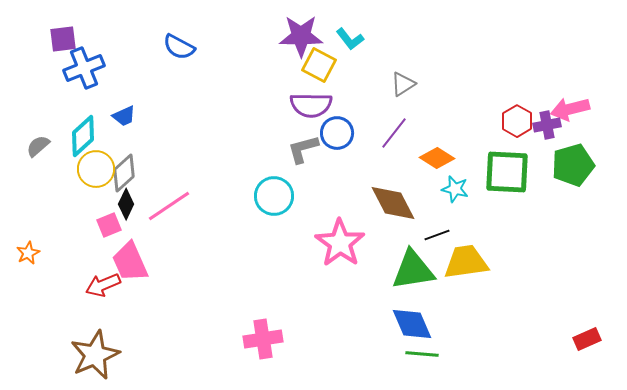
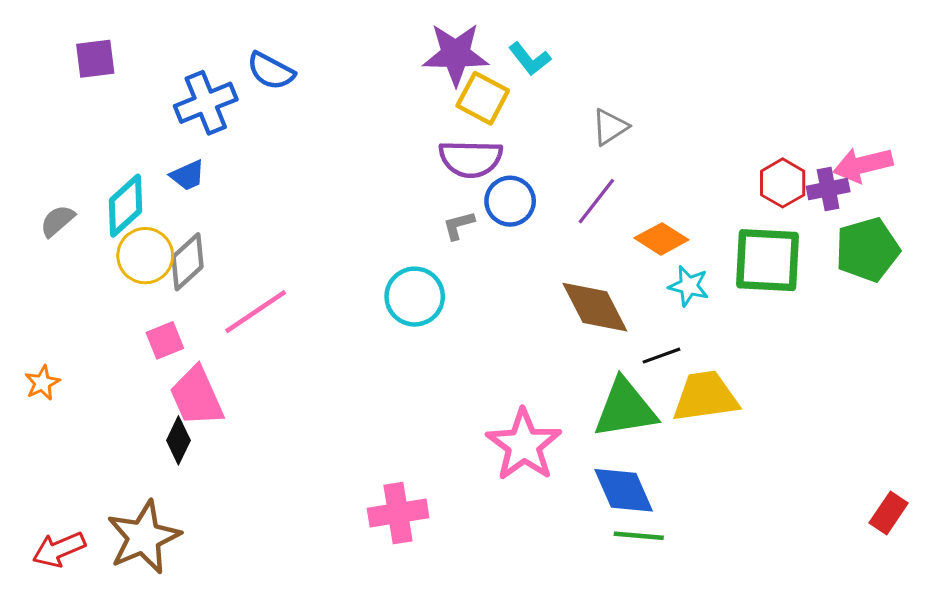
blue cross: (84, 68) -> (206, 103), moved
gray L-shape: (303, 149) -> (459, 225), size x0.7
black diamond: (126, 204) -> (178, 440), moved
pink star: (340, 243) -> (524, 445), moved
red arrow: (103, 285) -> (59, 549), moved
red rectangle: (587, 339) -> (889, 513), turned -32

